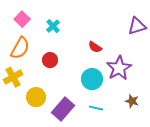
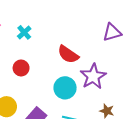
red semicircle: (95, 47) -> (68, 54), size x1.5

